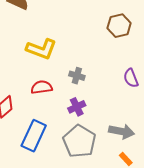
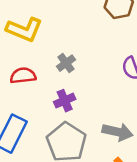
gray cross: (77, 76) -> (66, 63), turned 35

